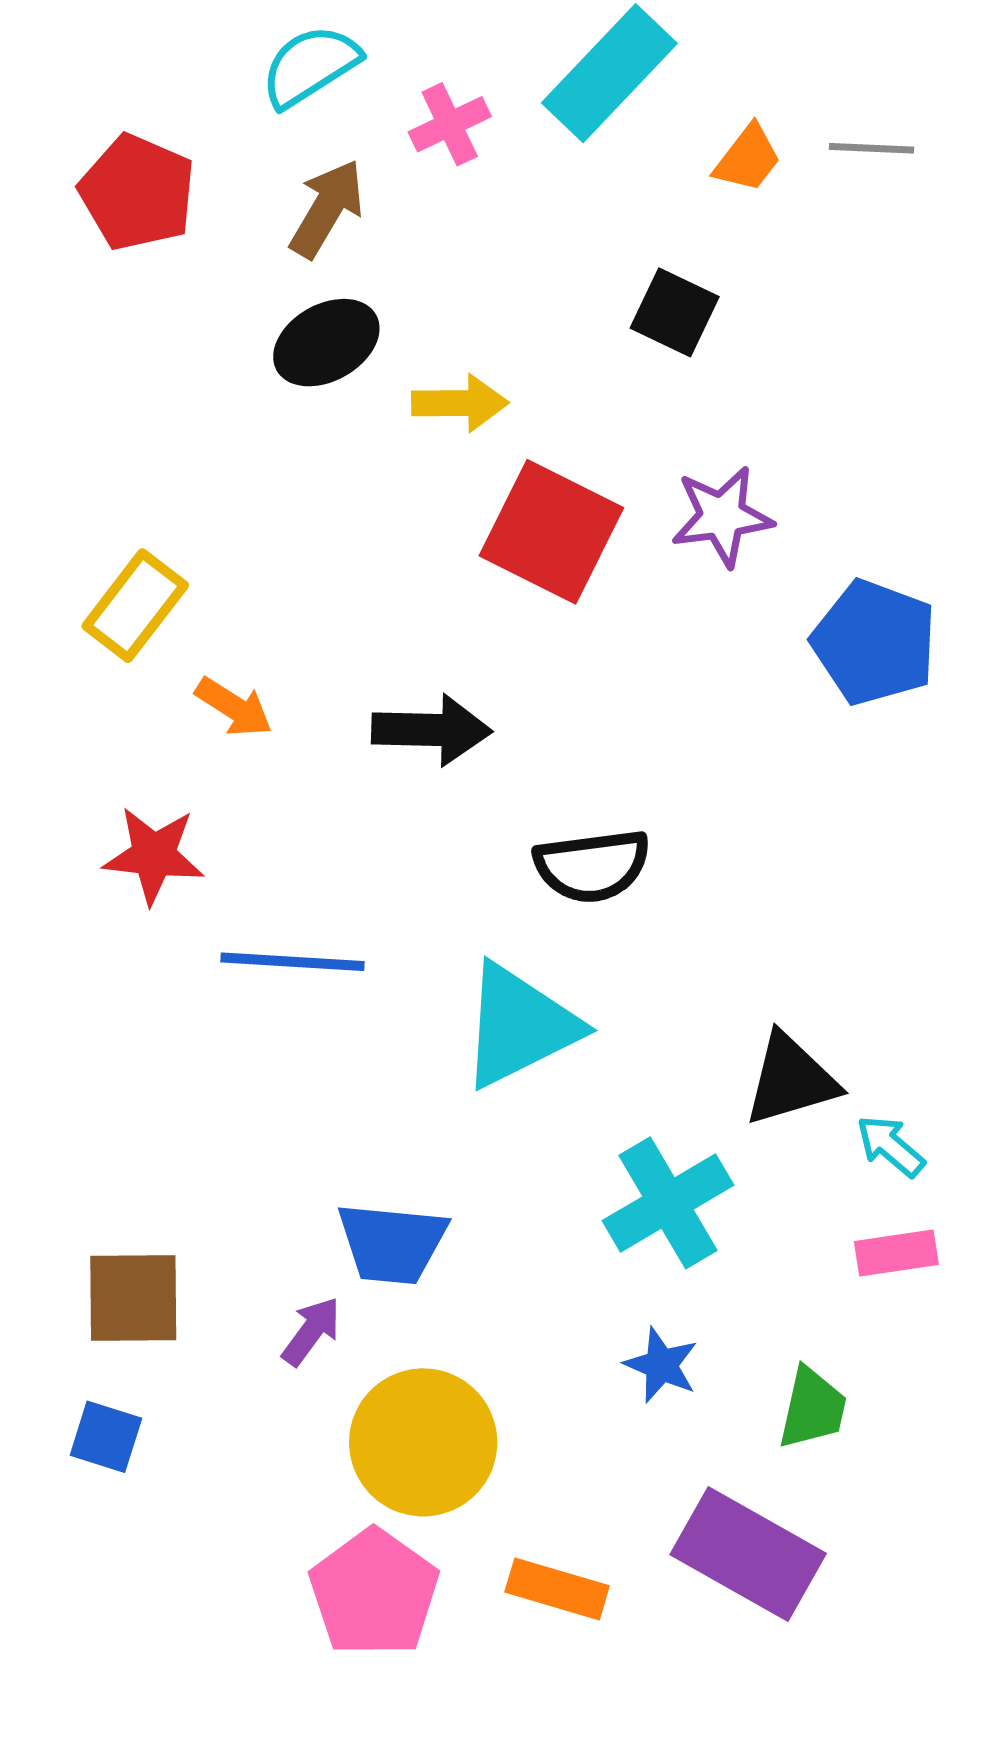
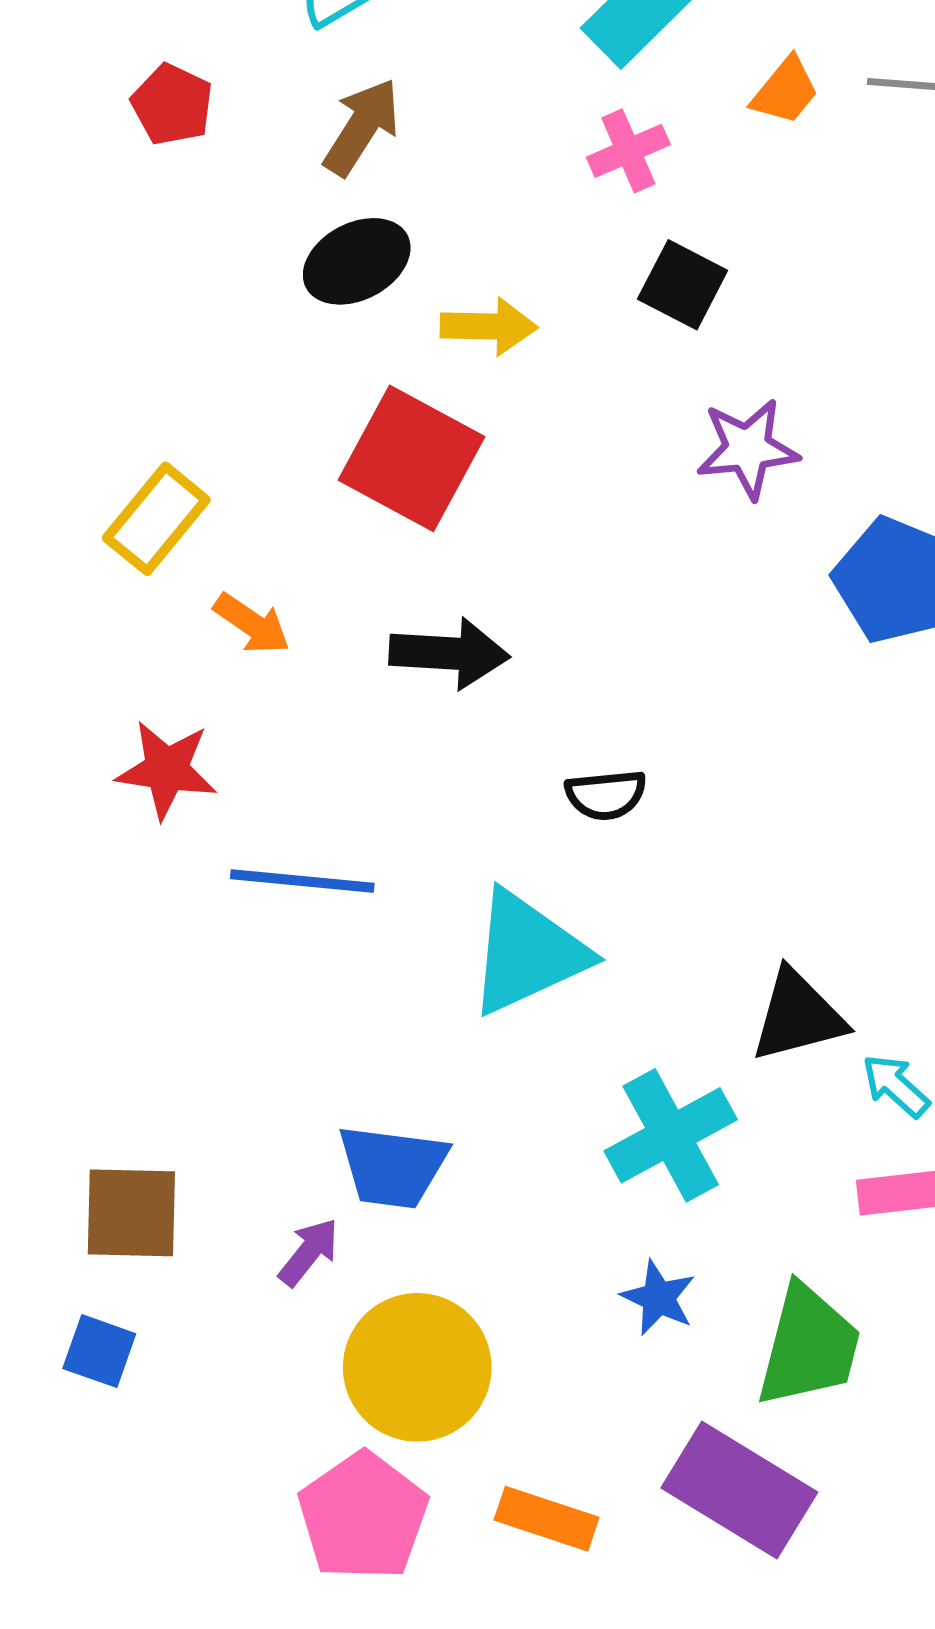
pink cross: (450, 124) -> (628, 151), moved
red pentagon: (137, 192) -> (172, 105), size x0.7
black square: (675, 312) -> (683, 285), moved
red square: (551, 532) -> (412, 458), moved
black semicircle: (592, 866) -> (606, 795), size x0.7
green trapezoid: (812, 1408) -> (809, 1346), size x1.5

